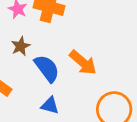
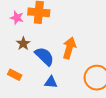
orange arrow: (83, 62) -> (69, 48), turned -105

